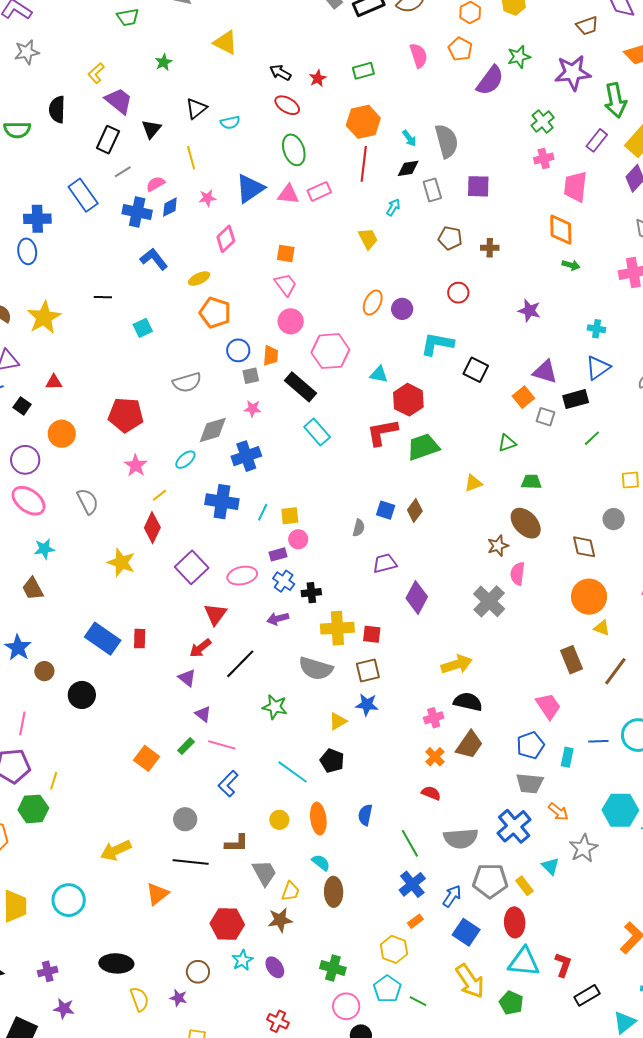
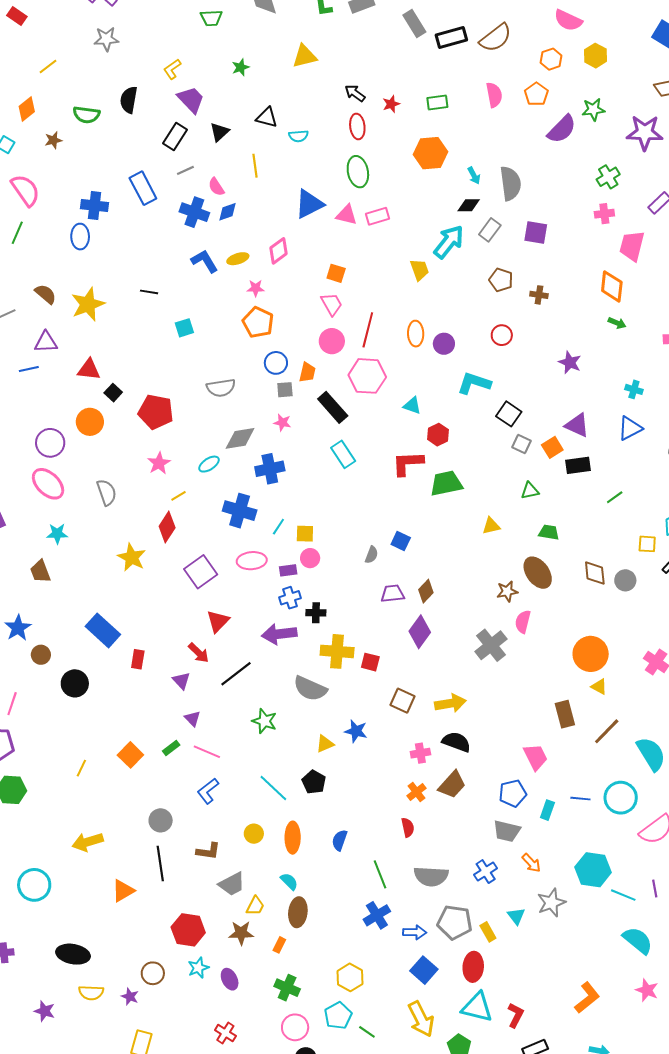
yellow triangle: (226, 43) -> (305, 56), turned -48
red ellipse: (287, 105) -> (357, 126), turned 45
black triangle: (196, 108) -> (267, 117), turned 45
red line: (364, 164) -> (368, 330), moved
pink semicircle: (156, 184) -> (216, 187), turned -102
gray rectangle: (432, 190) -> (490, 230), turned 45
pink star: (207, 198) -> (256, 288), moved
cyan arrow: (393, 207) -> (449, 242), size x2.0
yellow ellipse: (199, 279) -> (238, 259), moved
orange ellipse: (373, 303) -> (416, 334), turned -35
red triangle: (54, 382) -> (89, 370), size x1.4
black rectangle: (576, 399) -> (578, 465), moved
red hexagon: (408, 400) -> (438, 435), size x0.7
black square: (22, 406) -> (113, 393), moved
gray square: (546, 417) -> (521, 444), moved
brown diamond: (415, 511) -> (426, 591), moved
brown diamond: (584, 547) -> (595, 573), moved
pink ellipse: (242, 576) -> (252, 561), moved
blue cross: (284, 581) -> (290, 598), turned 30
purple arrow: (278, 619) -> (279, 634), size x1.6
red rectangle: (140, 639) -> (138, 659), moved
red arrow: (200, 648) -> (198, 653), turned -105
brown square: (368, 670) -> (402, 701), moved, turned 30
yellow line: (54, 781) -> (81, 768), moved
red semicircle: (431, 793) -> (408, 827), turned 48
blue cross: (514, 826) -> (486, 871), size x0.7
black line: (191, 862) -> (160, 864), turned 68
gray trapezoid: (264, 873) -> (232, 884), turned 84
blue arrow: (452, 896) -> (415, 932), turned 50
orange rectangle: (415, 921) -> (279, 945), moved, turned -35
yellow semicircle: (139, 999) -> (91, 993), turned 105
purple star: (64, 1009) -> (45, 1011), moved

